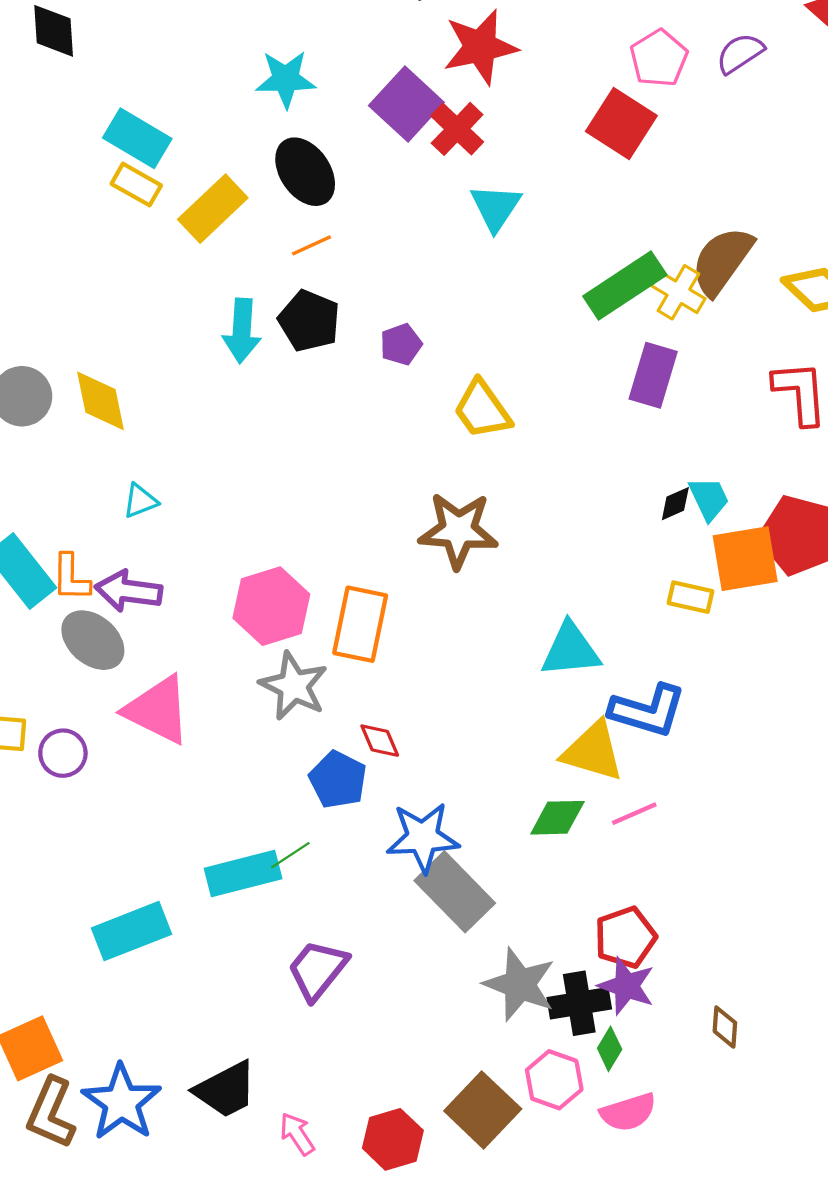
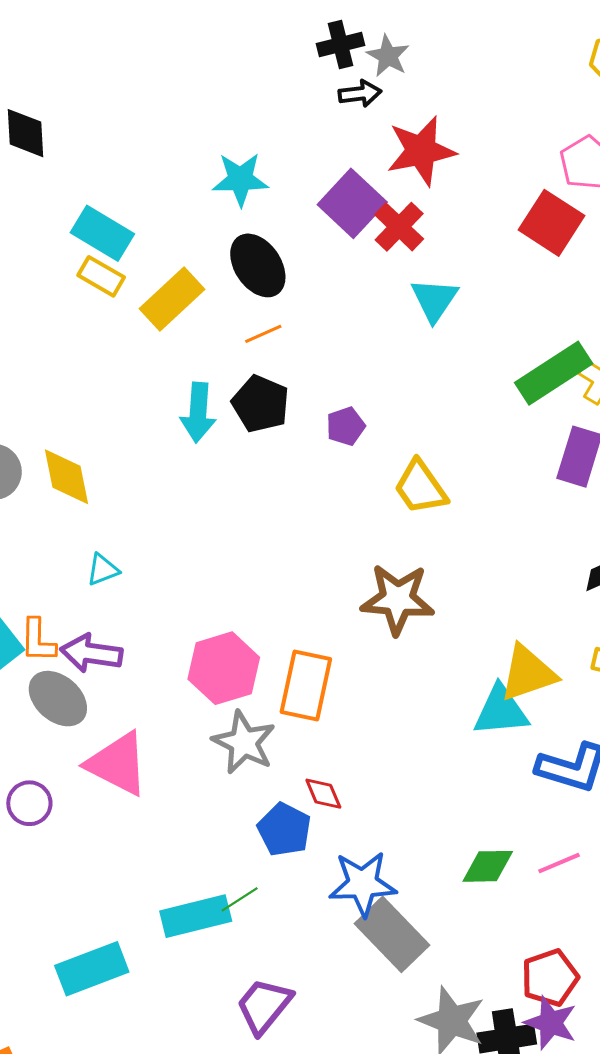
yellow triangle: (593, 751) -> (528, 673), moved, turned -36

